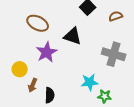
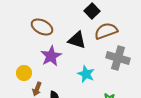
brown semicircle: (116, 16) -> (106, 31), moved, size x1.6
cyan star: (90, 82) -> (86, 74), moved, turned 30

